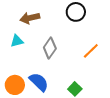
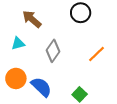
brown arrow: (30, 18) -> (32, 19), turned 54
orange circle: (15, 85) -> (16, 78), moved

